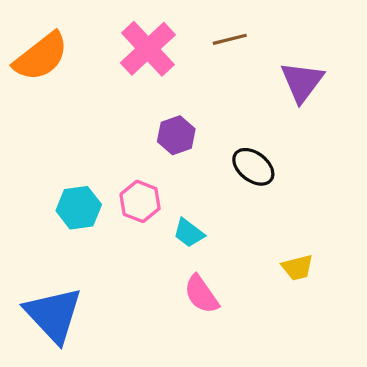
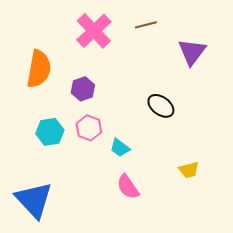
orange semicircle: (41, 57) -> (39, 69), moved, turned -42
purple hexagon: (176, 135) -> (83, 89), moved

